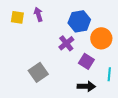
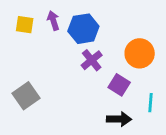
blue hexagon: (79, 21) -> (83, 29), moved
gray square: (38, 72) -> (26, 96), moved

